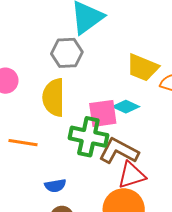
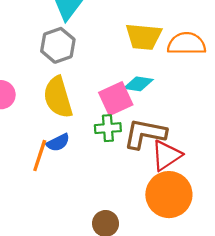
green cross: (88, 137) -> (108, 128), size x0.6
orange line: (23, 143) -> (40, 156), turned -64
blue semicircle: (55, 186) -> (58, 143), moved

